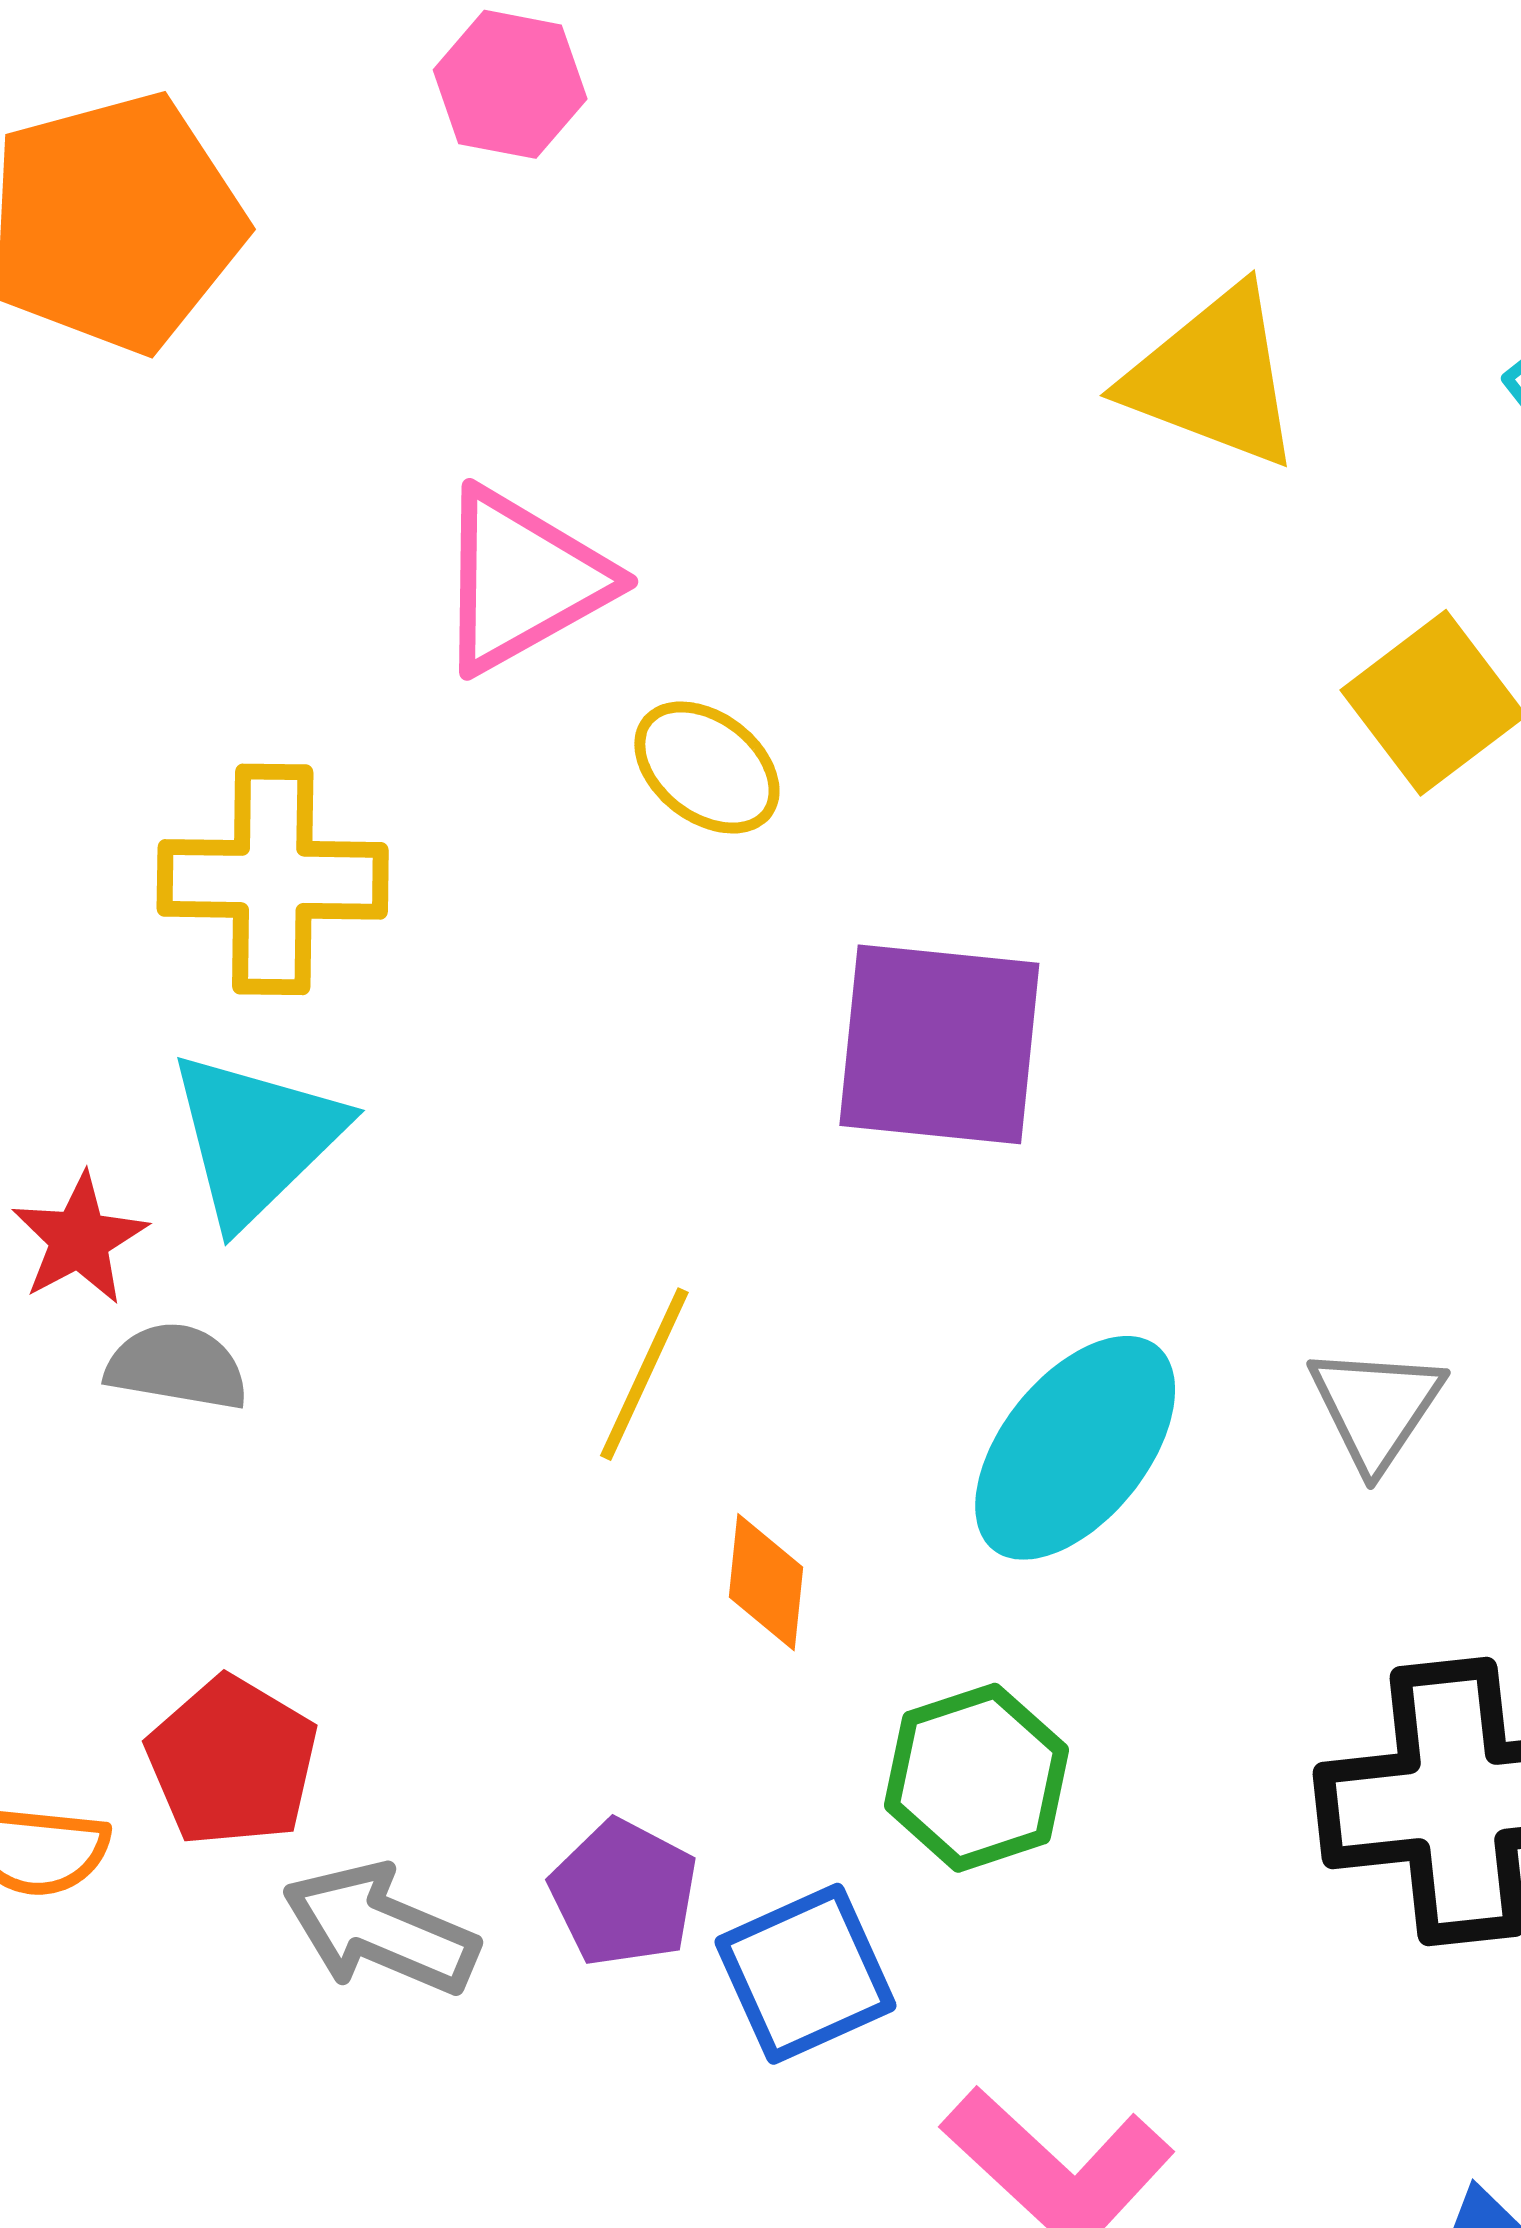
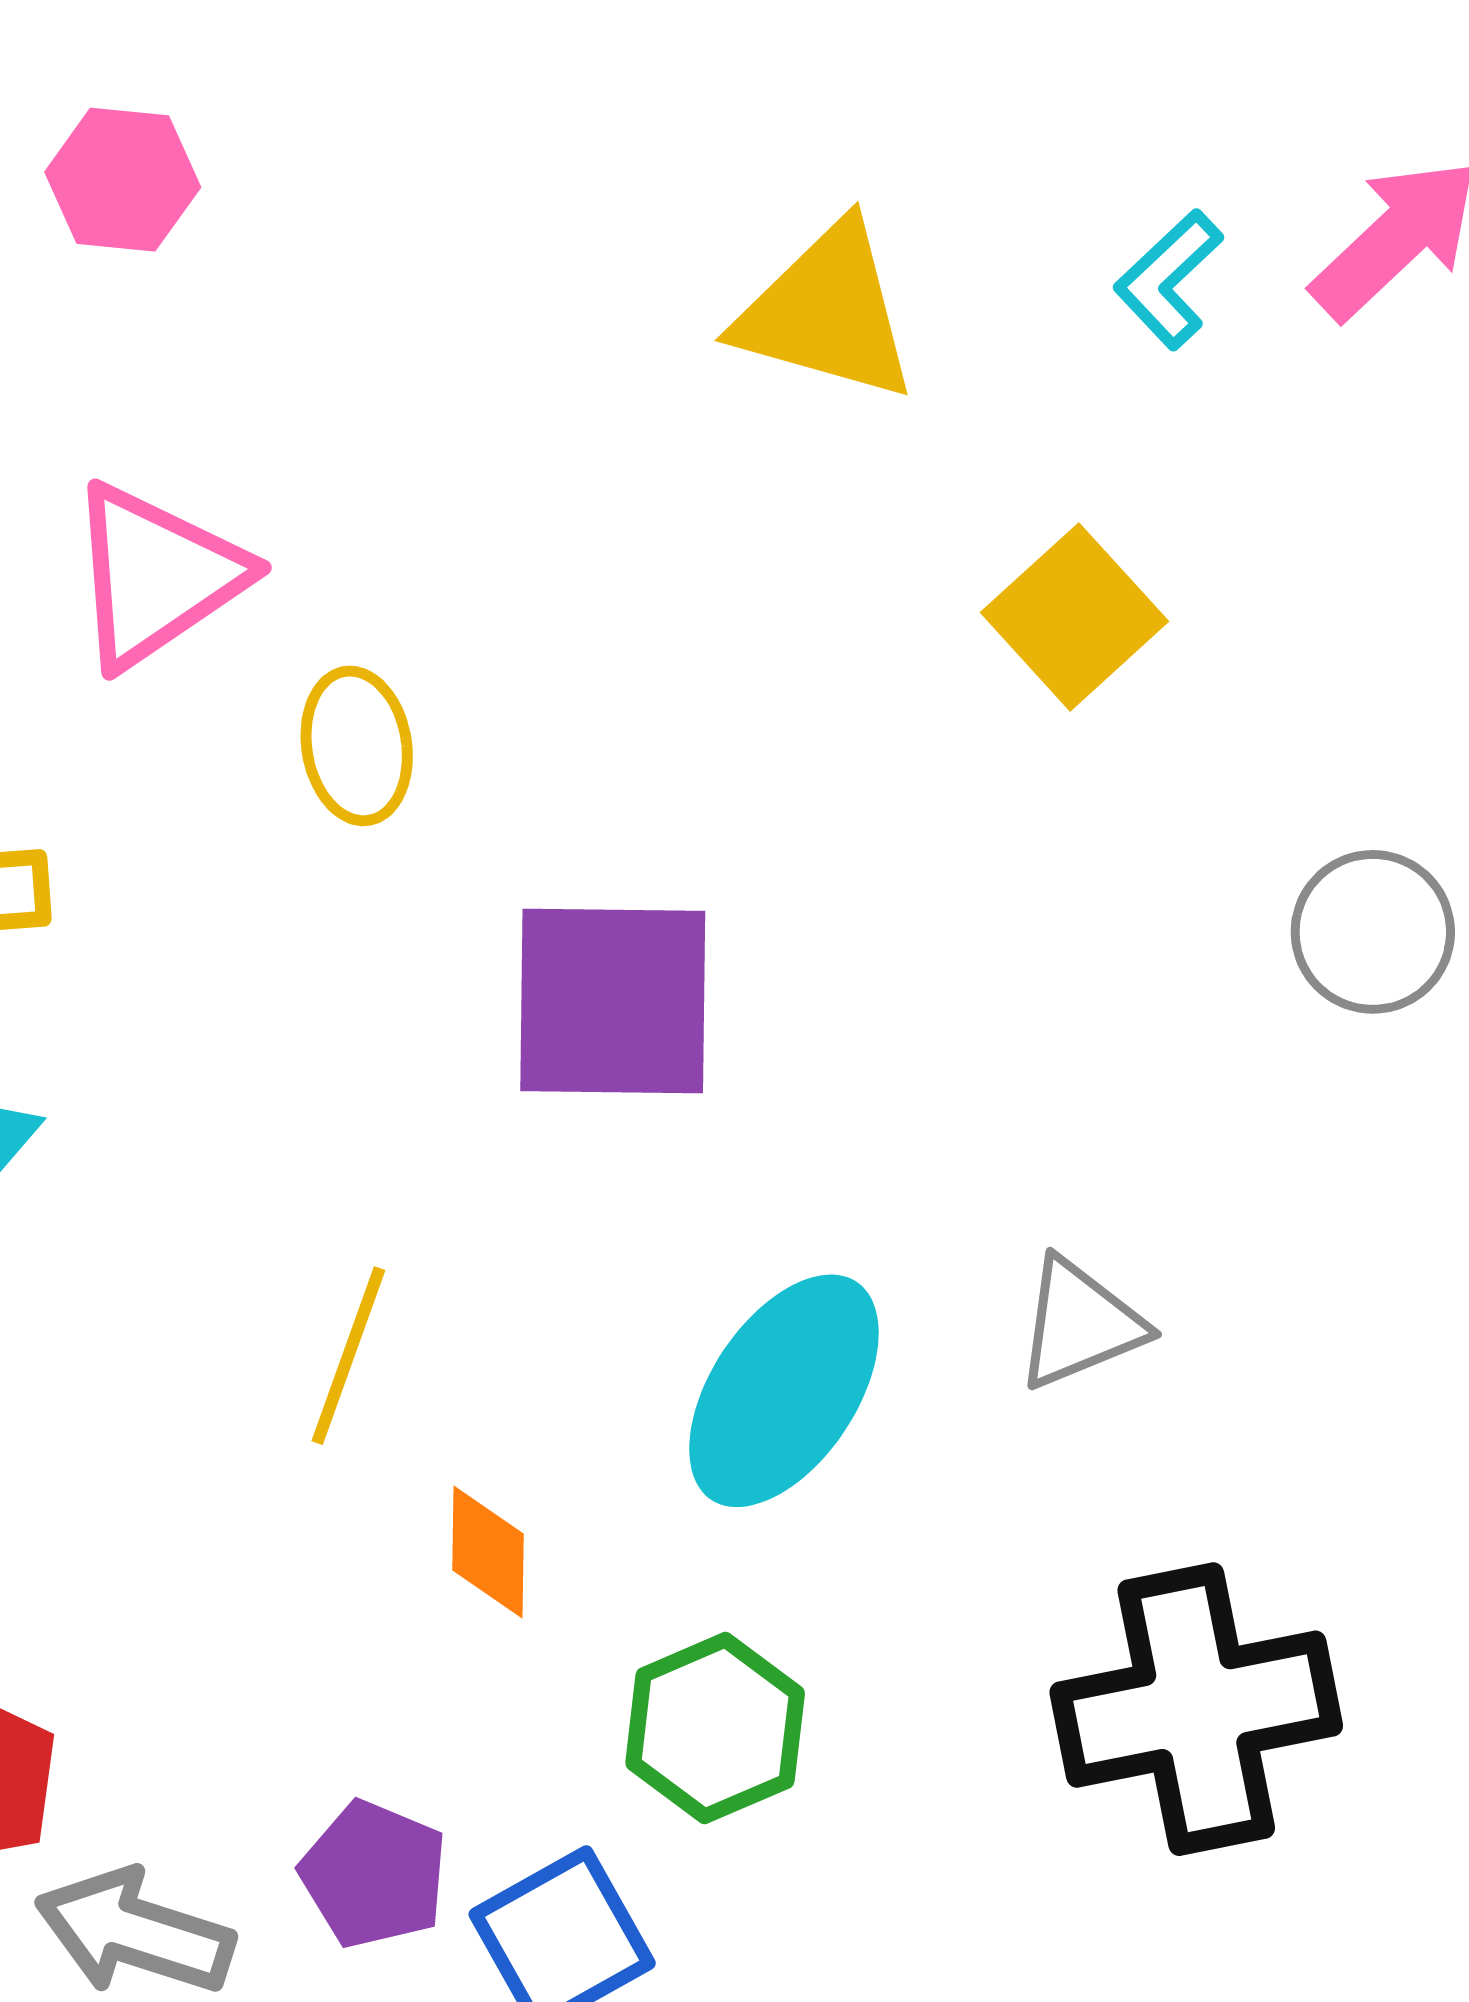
pink hexagon: (510, 84) -> (123, 180), moved
yellow ellipse: (707, 767) -> (357, 746), turned 48
gray triangle: (1376, 1407) -> (1080, 1324), turned 39

